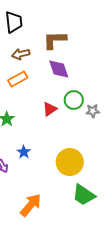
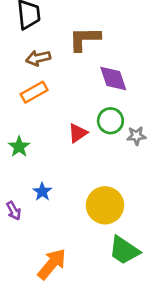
purple diamond: (59, 69) -> (113, 78), moved

